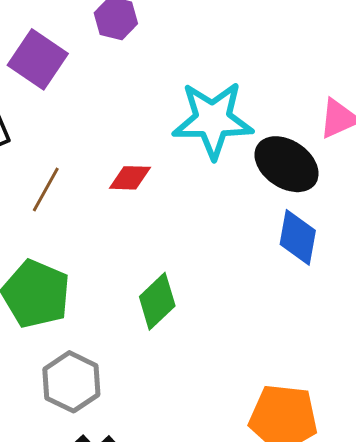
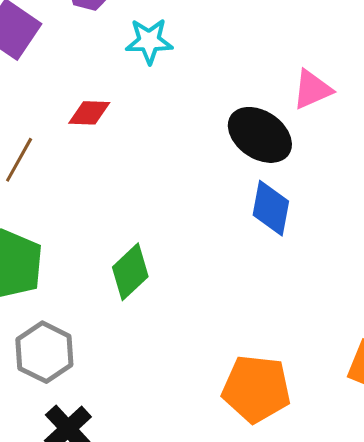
cyan star: (213, 120) -> (149, 41), moved, size x0.6
red diamond: (130, 178) -> (89, 113), moved

